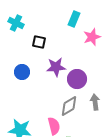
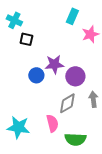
black square: (39, 42) -> (26, 39), moved
blue circle: (22, 72) -> (36, 75), moved

